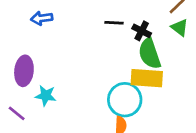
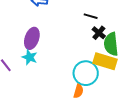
black cross: (142, 31) -> (99, 33), moved
purple ellipse: (24, 71) -> (32, 38), moved

